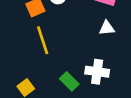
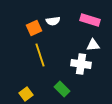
white cross: (97, 72) -> (81, 64), moved

